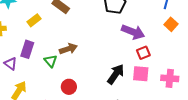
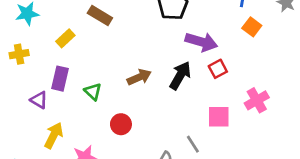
brown arrow: (68, 49) -> (139, 77), moved
black arrow: (116, 74) -> (180, 76), moved
pink square: (141, 74) -> (219, 117), moved
pink cross: (170, 78) -> (257, 100), turned -30

